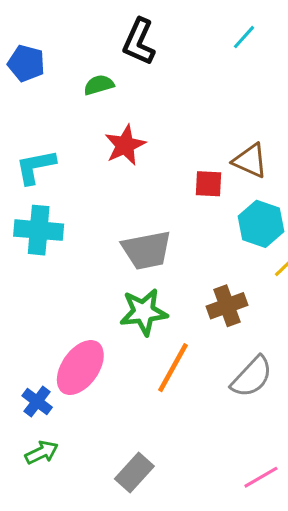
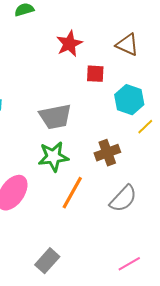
red star: (125, 145) -> (69, 44), moved
brown triangle: (250, 161) -> (127, 45), moved

